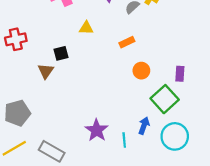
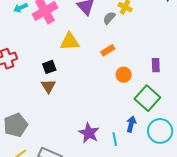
yellow triangle: (86, 28) -> (70, 42), size x1.5
brown triangle: (46, 71) -> (48, 86), moved
purple rectangle: (180, 74) -> (156, 65), moved

